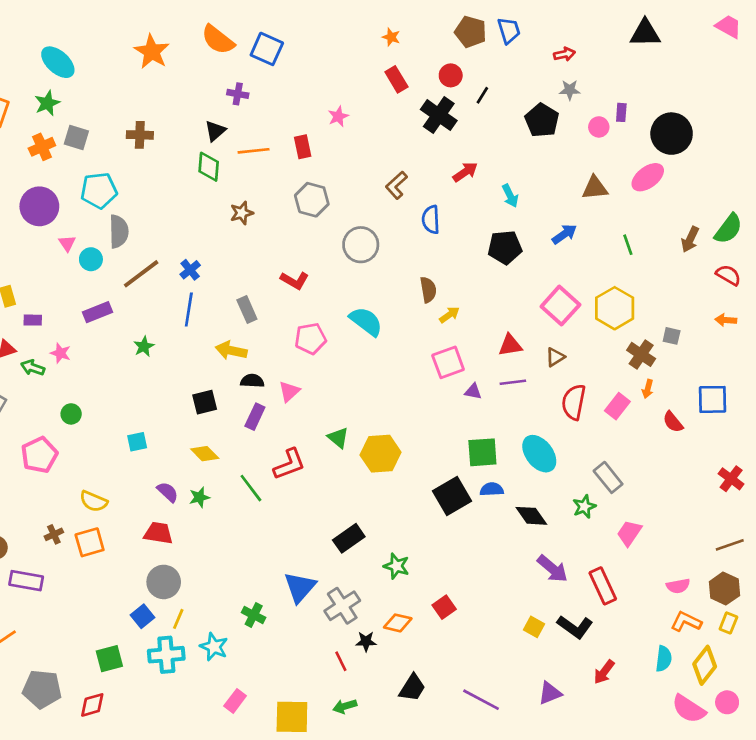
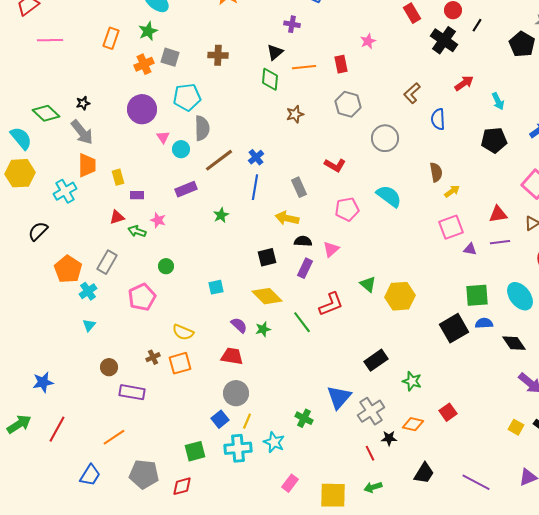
yellow diamond: (205, 454) -> (267, 296), size x1.4

